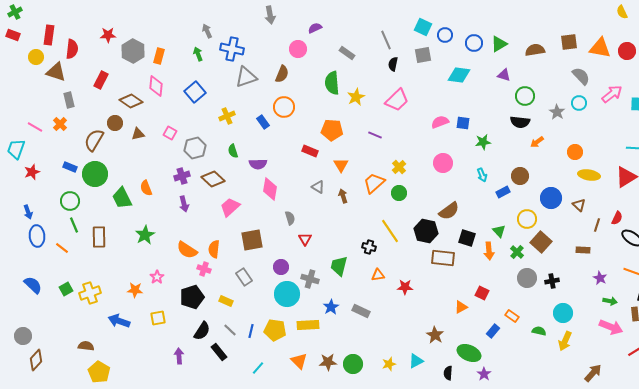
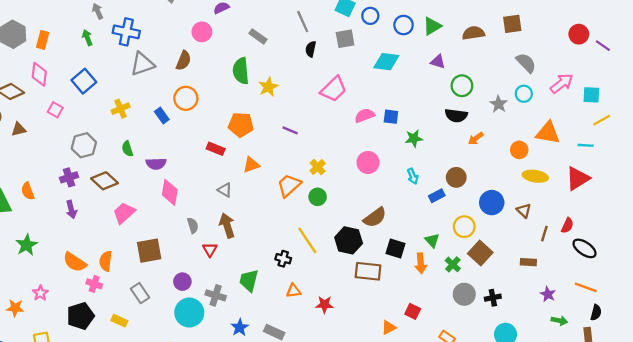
orange triangle: (600, 48) -> (548, 133), moved
pink trapezoid: (397, 100) -> (334, 89), moved
pink square: (170, 133) -> (55, 110), moved
orange triangle: (341, 165) -> (251, 165), turned 42
brown arrow: (343, 196) -> (227, 225), moved, size x1.5

